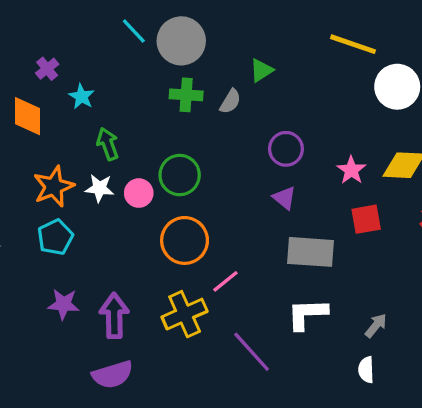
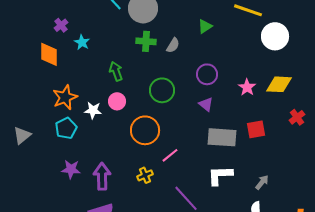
green triangle: (261, 70) -> (205, 26), moved
green arrow: (108, 144) -> (116, 71), moved
green circle: (180, 175) -> (162, 90), moved
white star: (99, 188) -> (93, 110), moved
red square: (366, 219) -> (256, 129), moved
yellow cross: (185, 314) -> (145, 175), size x0.6

